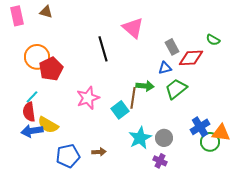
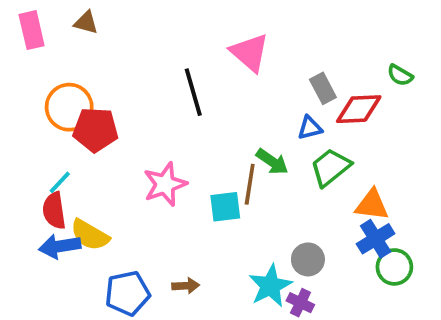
red pentagon: (51, 69) -> (95, 130), turned 30
green arrow: (145, 86) -> (272, 162), turned 30
cyan square: (120, 110) -> (225, 207), turned 30
orange triangle: (221, 133) -> (372, 205), moved
cyan star: (140, 138) -> (270, 286), moved

